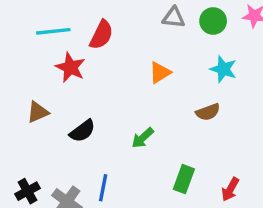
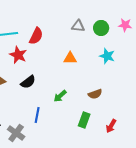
orange triangle: (160, 73) -> (70, 58), turned 32
brown semicircle: (208, 112) -> (95, 94), moved
black semicircle: (82, 131) -> (28, 82), moved
blue line: (103, 188) -> (37, 115), moved

